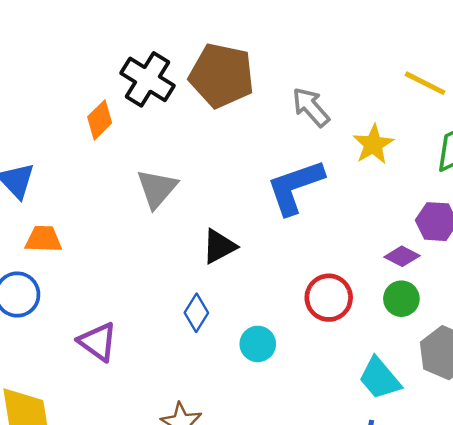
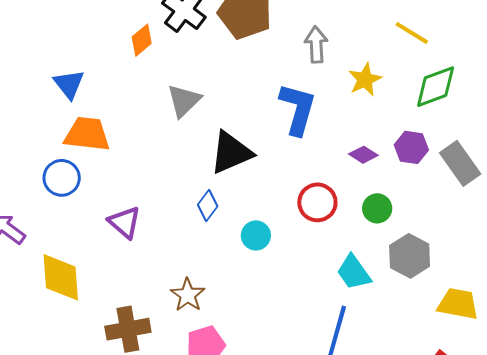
gray arrow: (311, 107) -> (316, 44), turned 33
blue L-shape: (295, 187) -> (298, 109), turned 120
orange trapezoid: (43, 239) -> (87, 134), size x1.5
black triangle: (219, 246) -> (231, 153), size x1.5
purple diamond: (402, 256) -> (363, 155), moved

